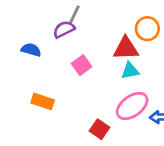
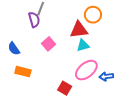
purple semicircle: (64, 29) -> (34, 20), turned 105
blue semicircle: (31, 50) -> (14, 49), moved, turned -136

